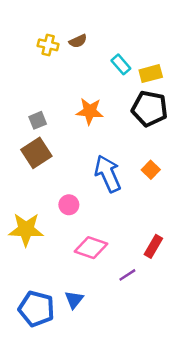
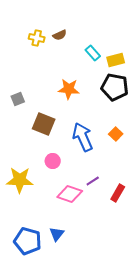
gray square: (38, 120) -> (18, 99), moved
brown square: (36, 153) -> (44, 124), moved, turned -35
purple line: (127, 275) -> (93, 181), moved

